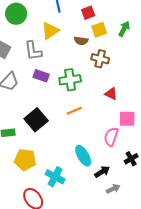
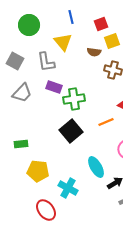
yellow triangle: (50, 31) -> (63, 42), turned -36
green cross: (70, 80) -> (74, 99), moved
orange line: (74, 111) -> (106, 122), moved
black square: (36, 120) -> (71, 131), moved

